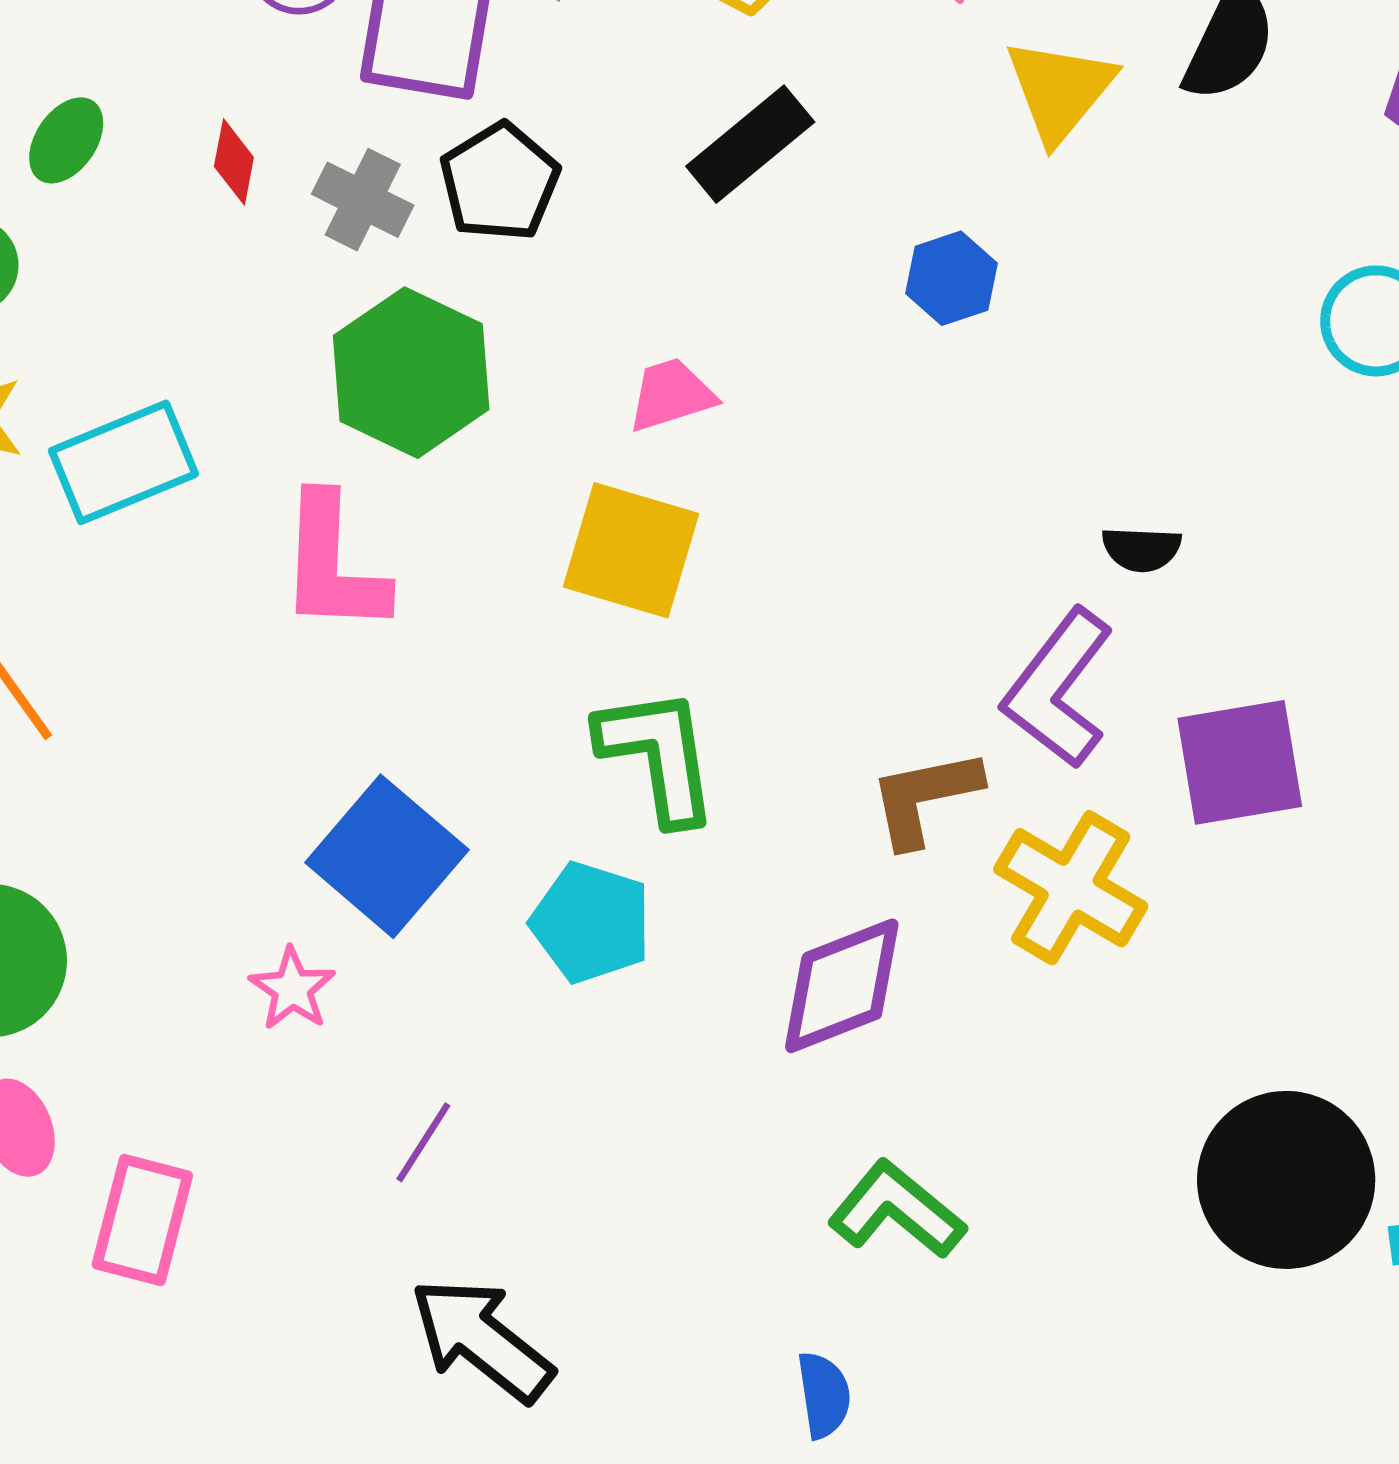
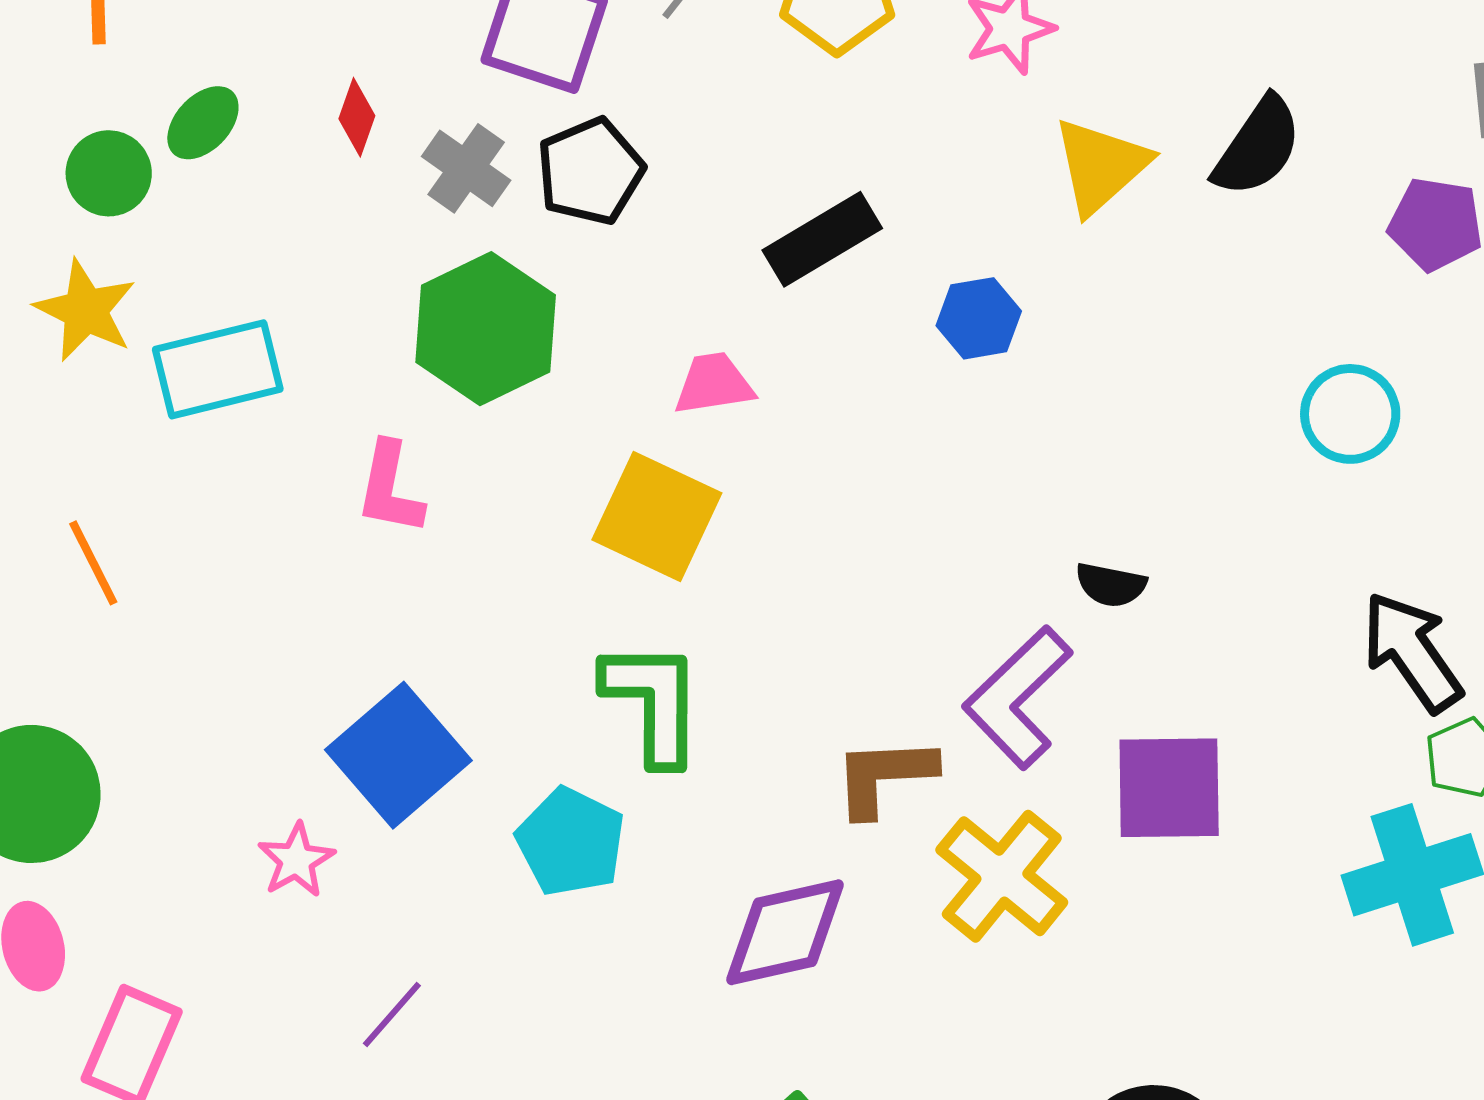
green ellipse: (66, 140) -> (203, 123), moved
black rectangle: (750, 144) -> (822, 239), moved
pink L-shape: (333, 564) -> (390, 488), size x0.7

